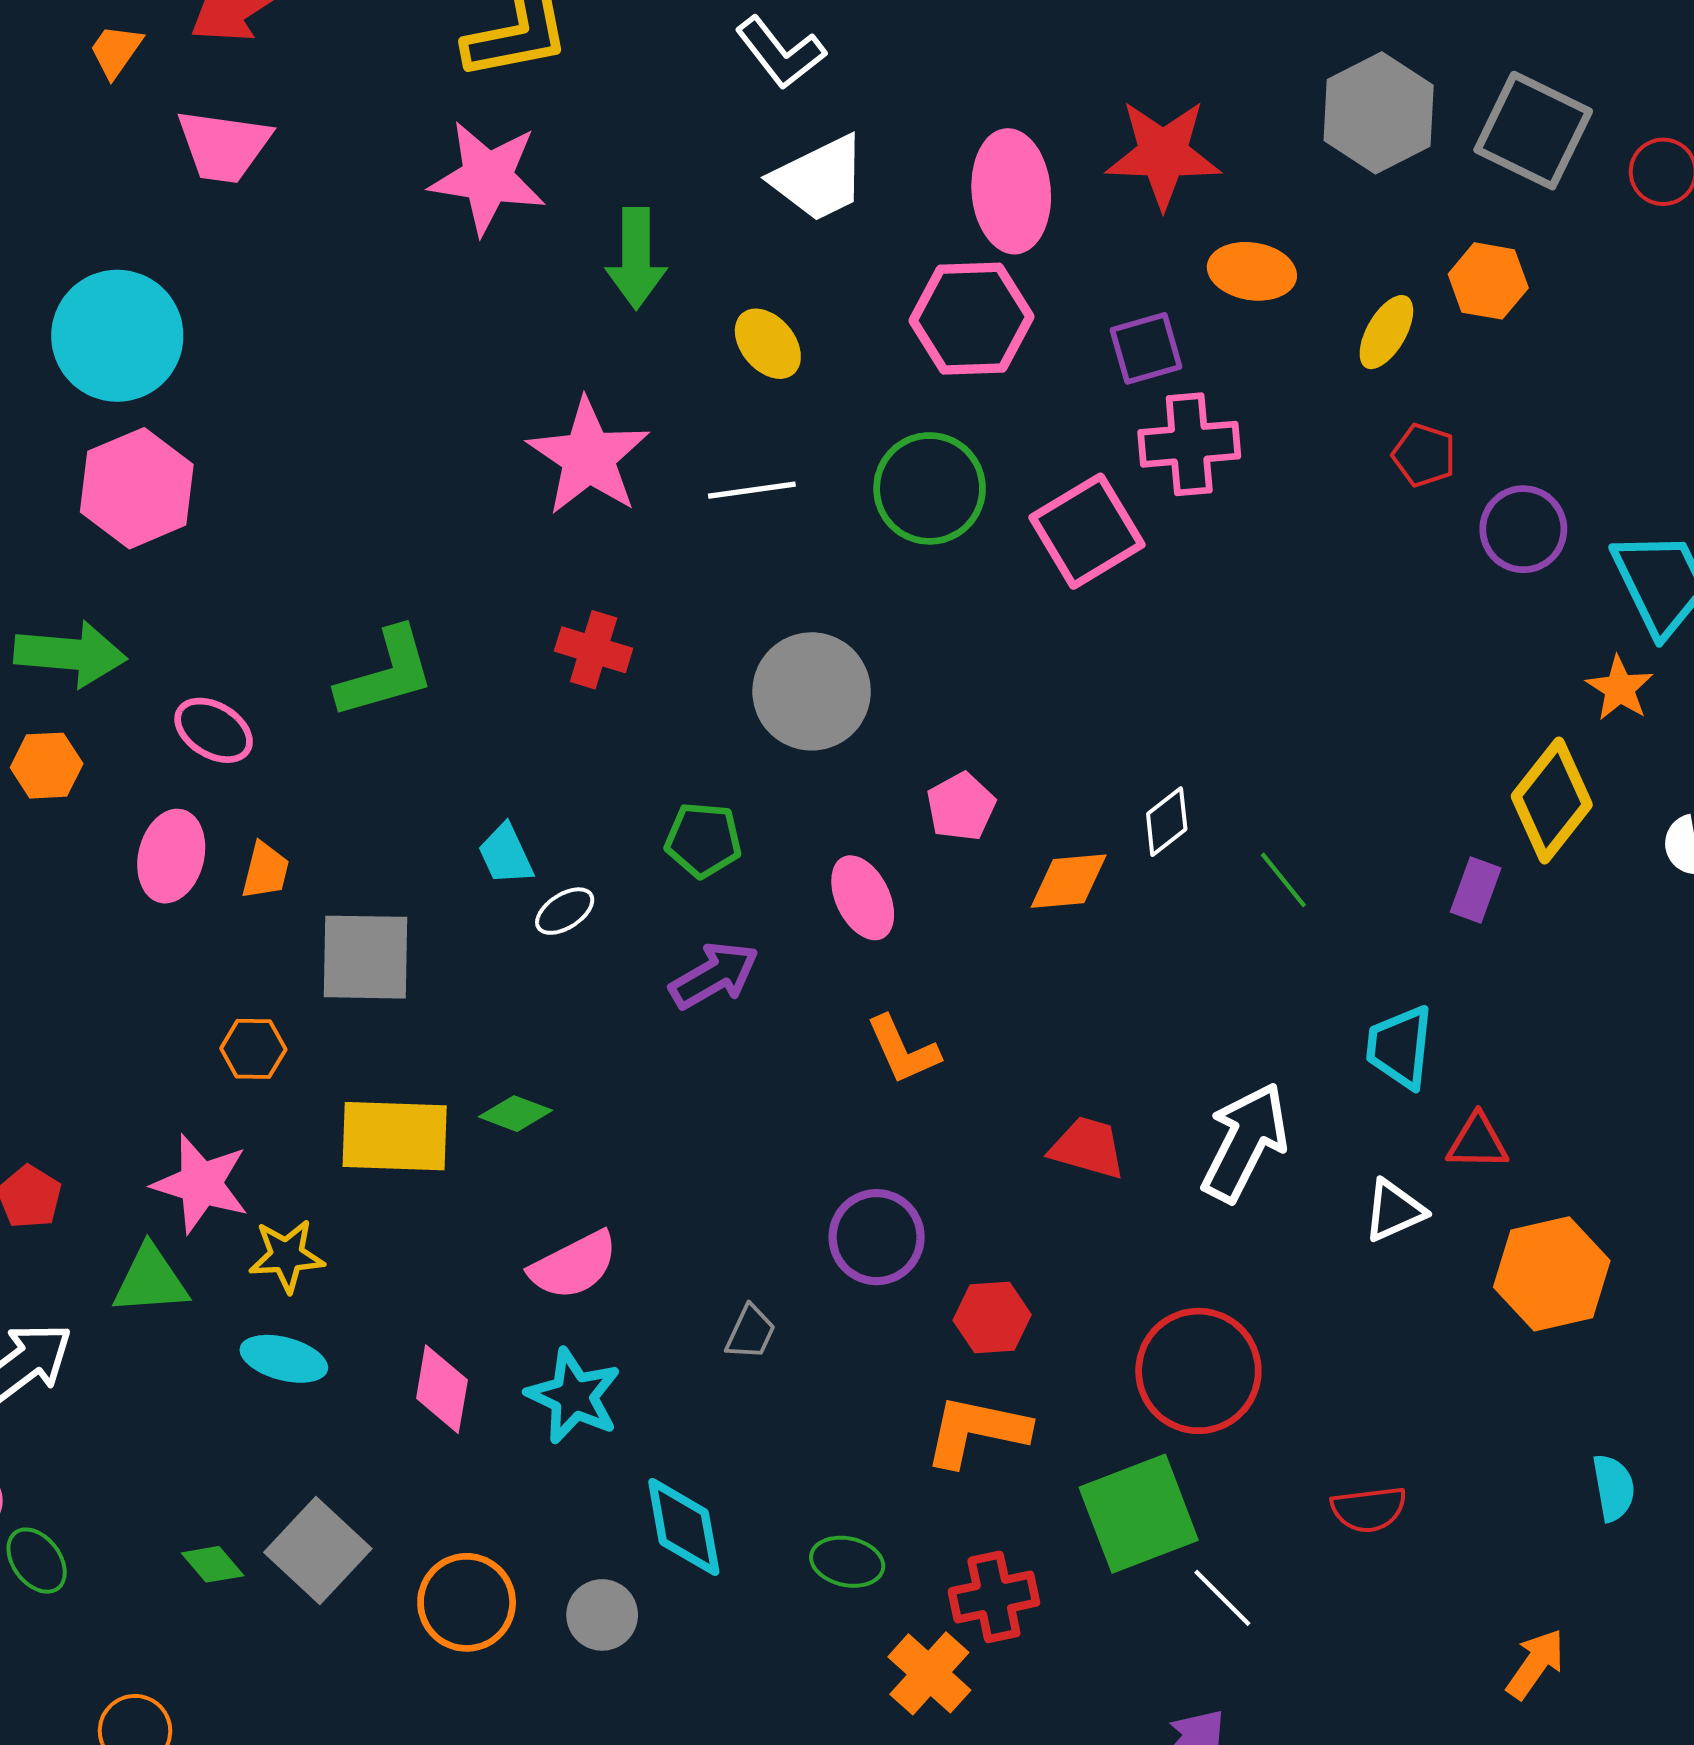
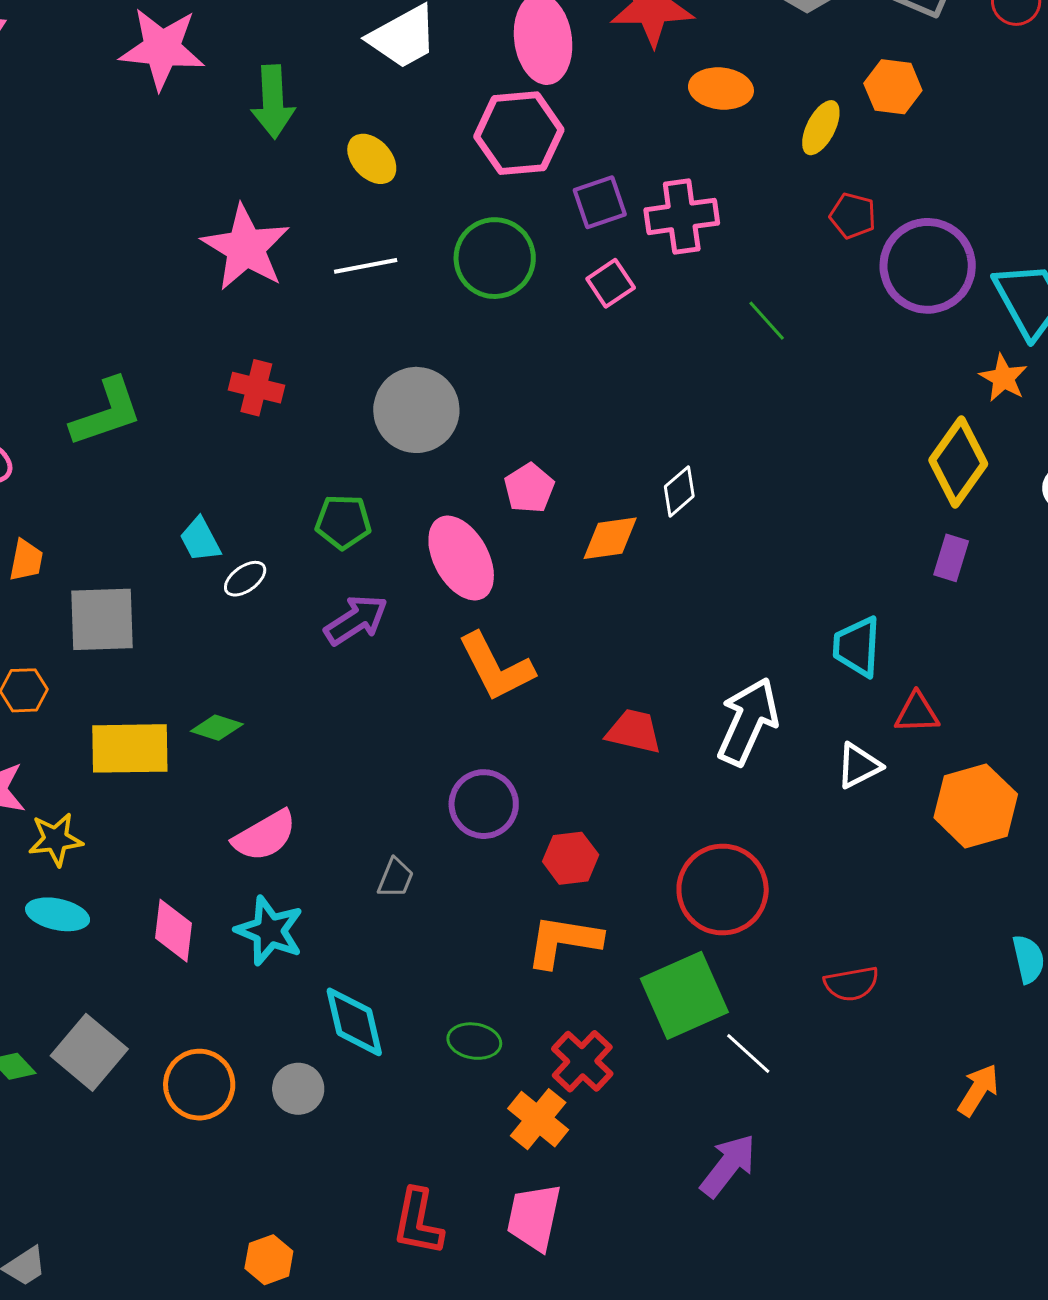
purple square: (1146, 348) -> (600, 202), moved
purple circle: (1523, 529) -> (928, 266), size x1.5
pink square: (1087, 531) -> (611, 283), size x0.6
green line: (1283, 880) -> (767, 321), moved
purple rectangle: (1476, 890) -> (951, 558), moved
pink ellipse: (863, 898) -> (461, 558), size x1.4
orange L-shape: (903, 1050) -> (496, 667), size x1.4
red cross: (994, 1597) -> (582, 1061), turned -32

